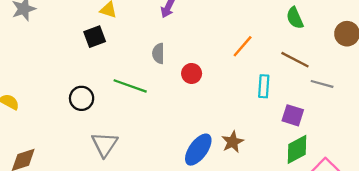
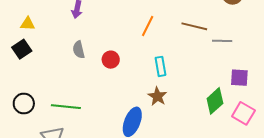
green line: (130, 86) -> (66, 107), moved
cyan rectangle: (264, 86) -> (161, 66), moved
purple square: (293, 115) -> (239, 78), moved
brown star: (233, 142) -> (157, 96), moved

